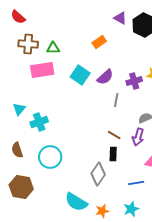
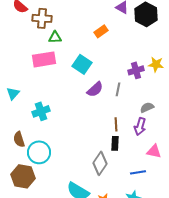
brown cross: (28, 44) -> (42, 18), moved
purple semicircle: (105, 77) -> (95, 89), moved
cyan triangle: (19, 109) -> (13, 93), moved
brown line: (114, 135) -> (116, 124), turned 56
cyan circle: (50, 157) -> (39, 152), moved

